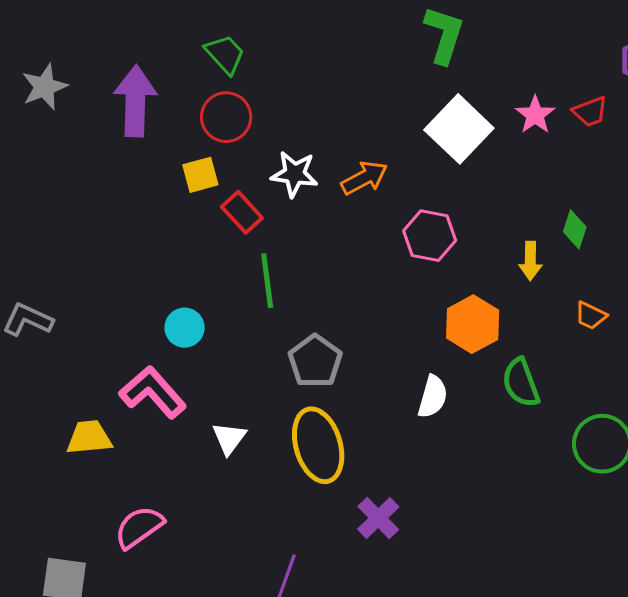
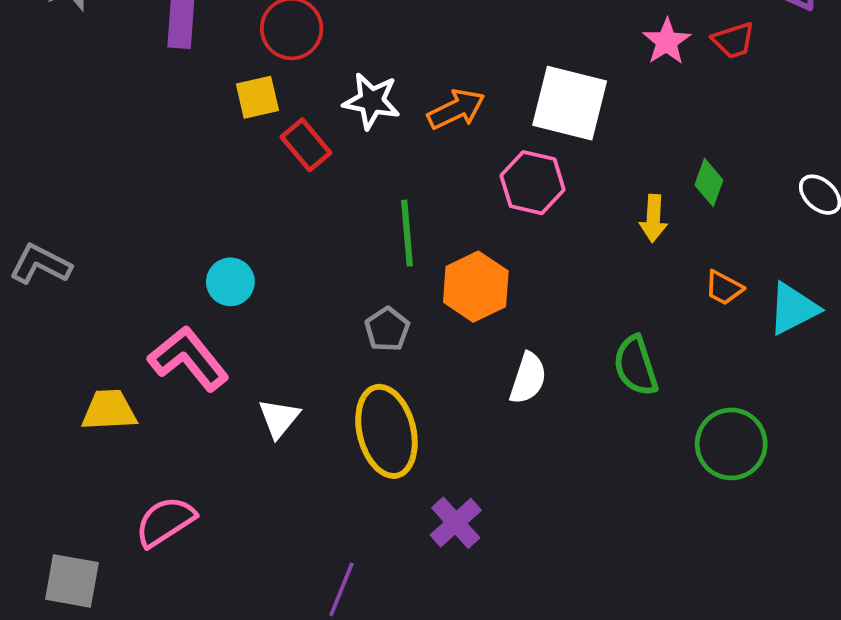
white square: (459, 129) -> (570, 103), moved, turned -32
green line: (267, 281) -> (407, 233), moved
orange hexagon: (473, 324) -> (476, 287), moved
gray pentagon: (315, 361) -> (387, 329), size x0.7

